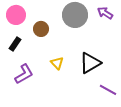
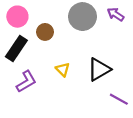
black rectangle: (15, 44) -> (16, 48), size x1.6

